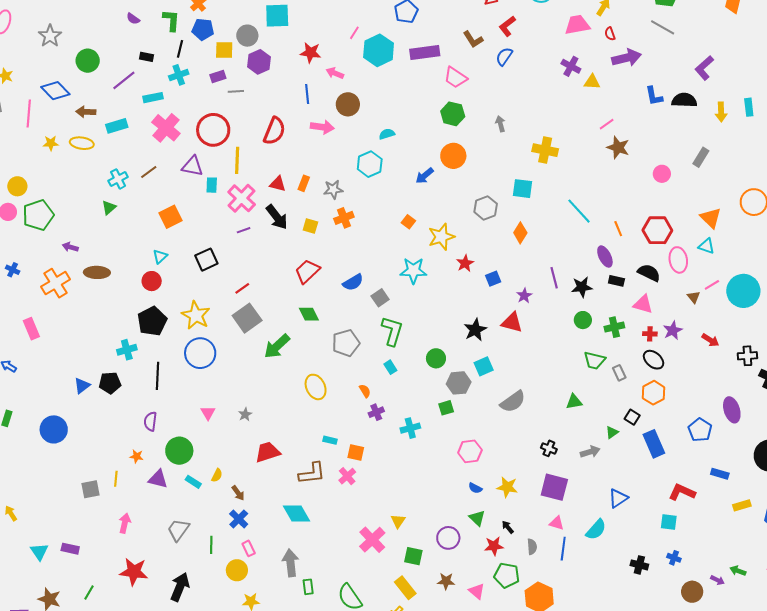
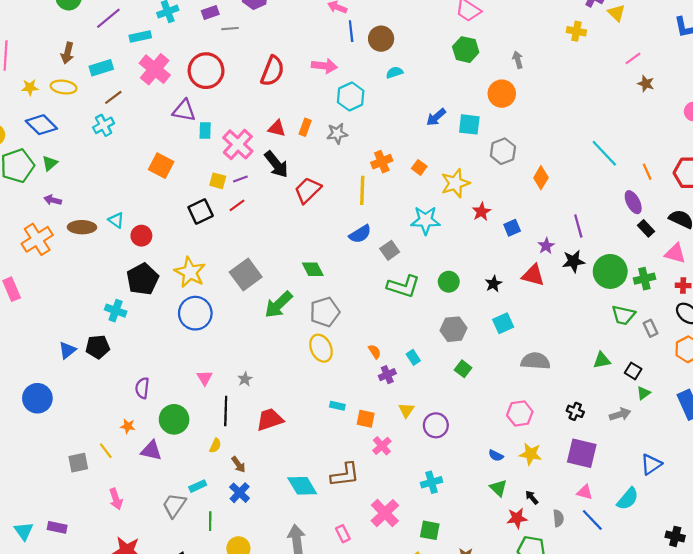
yellow triangle: (592, 82) -> (616, 13), turned 42
blue diamond: (55, 91) -> (41, 125), moved
blue line: (307, 94) -> (351, 31), moved
brown circle: (348, 104) -> (381, 39), moved
brown arrow: (86, 112) -> (67, 53), turned -78
brown star: (618, 147) -> (646, 84), size x0.7
yellow cross: (545, 150) -> (576, 31), moved, size x0.7
orange circle: (453, 156) -> (502, 94), moved
yellow line: (237, 160) -> (362, 190), moved
cyan hexagon: (370, 164) -> (351, 97), moved
brown line: (149, 172) -> (113, 97), moved
cyan square: (523, 189) -> (469, 124), moved
green triangle: (109, 208) -> (50, 163), moved
orange square: (171, 217) -> (161, 166), turned -35
orange cross: (344, 218) -> (382, 162), moved
yellow square: (310, 226) -> (218, 181), moved
cyan triangle: (160, 256) -> (116, 220), moved, turned -42
red trapezoid: (307, 271) -> (308, 190), moved
black rectangle: (616, 281) -> (646, 228), turned 35
black star: (582, 287) -> (573, 261), moved
red line: (242, 288) -> (237, 205), moved
green circle: (583, 320) -> (610, 271), size x1.8
black star: (475, 330) -> (494, 284), size x0.7
green L-shape: (392, 331) -> (403, 286), turned 92
gray pentagon: (346, 343) -> (325, 312), moved
cyan cross: (127, 350) -> (116, 311), turned 36
green circle: (436, 358) -> (449, 282), moved
cyan rectangle: (390, 367) -> (413, 357), moved
black line: (158, 376) -> (226, 411), moved
gray hexagon: (459, 383) -> (453, 329), moved
gray semicircle: (513, 402) -> (535, 361), turned -140
green square: (446, 408) -> (463, 369), turned -35
black square: (632, 417) -> (633, 371), moved
cyan cross: (410, 428) -> (431, 482), moved
pink hexagon: (470, 451) -> (520, 413), moved
brown L-shape: (312, 473) -> (345, 475), moved
pink cross: (347, 476) -> (382, 446), moved
yellow line: (116, 479) -> (106, 451), turned -42
cyan rectangle: (193, 482) -> (198, 486), moved, turned -56
yellow triangle: (398, 521) -> (406, 410), moved
pink arrow: (125, 523) -> (116, 499), turned 150
purple circle: (448, 538) -> (436, 425), moved
pink rectangle: (249, 548) -> (343, 534), moved
blue line: (563, 549) -> (592, 520), turned -50

